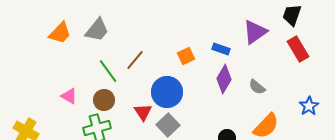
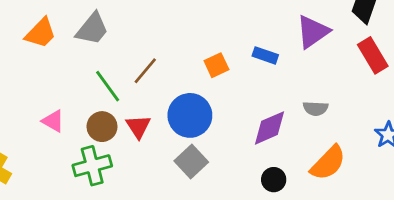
purple diamond: (224, 79) -> (269, 128), moved, turned 36
gray semicircle: (257, 87) -> (316, 108), turned -36
red triangle: (143, 112) -> (138, 127), moved

